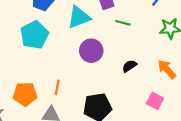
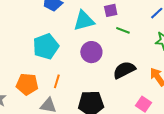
cyan pentagon: (34, 35) -> (46, 46), moved
black semicircle: (129, 66) -> (124, 70), size x1.6

